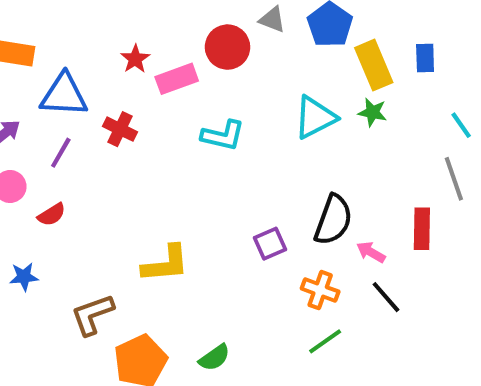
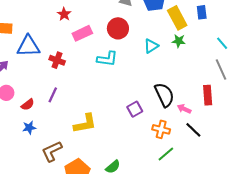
red circle: (228, 47) -> (118, 28), moved
red star: (135, 59) -> (64, 14), moved
cyan triangle: (315, 117) -> (151, 46), size x0.7
purple line: (61, 153) -> (53, 95), moved
black semicircle: (333, 220) -> (164, 95), turned -40
blue star: (24, 277) -> (29, 128), moved

